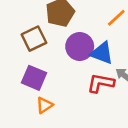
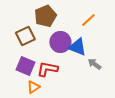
red L-shape: (101, 83) -> (47, 69), moved

